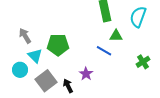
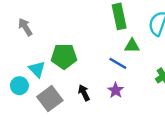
gray arrow: (25, 36) -> (25, 27), moved
purple star: (86, 74) -> (116, 90), moved
black arrow: (68, 86) -> (84, 93), moved

